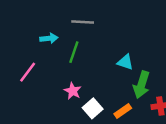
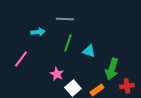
green line: (74, 52) -> (68, 43), moved
cyan triangle: (125, 62) -> (89, 51), moved

